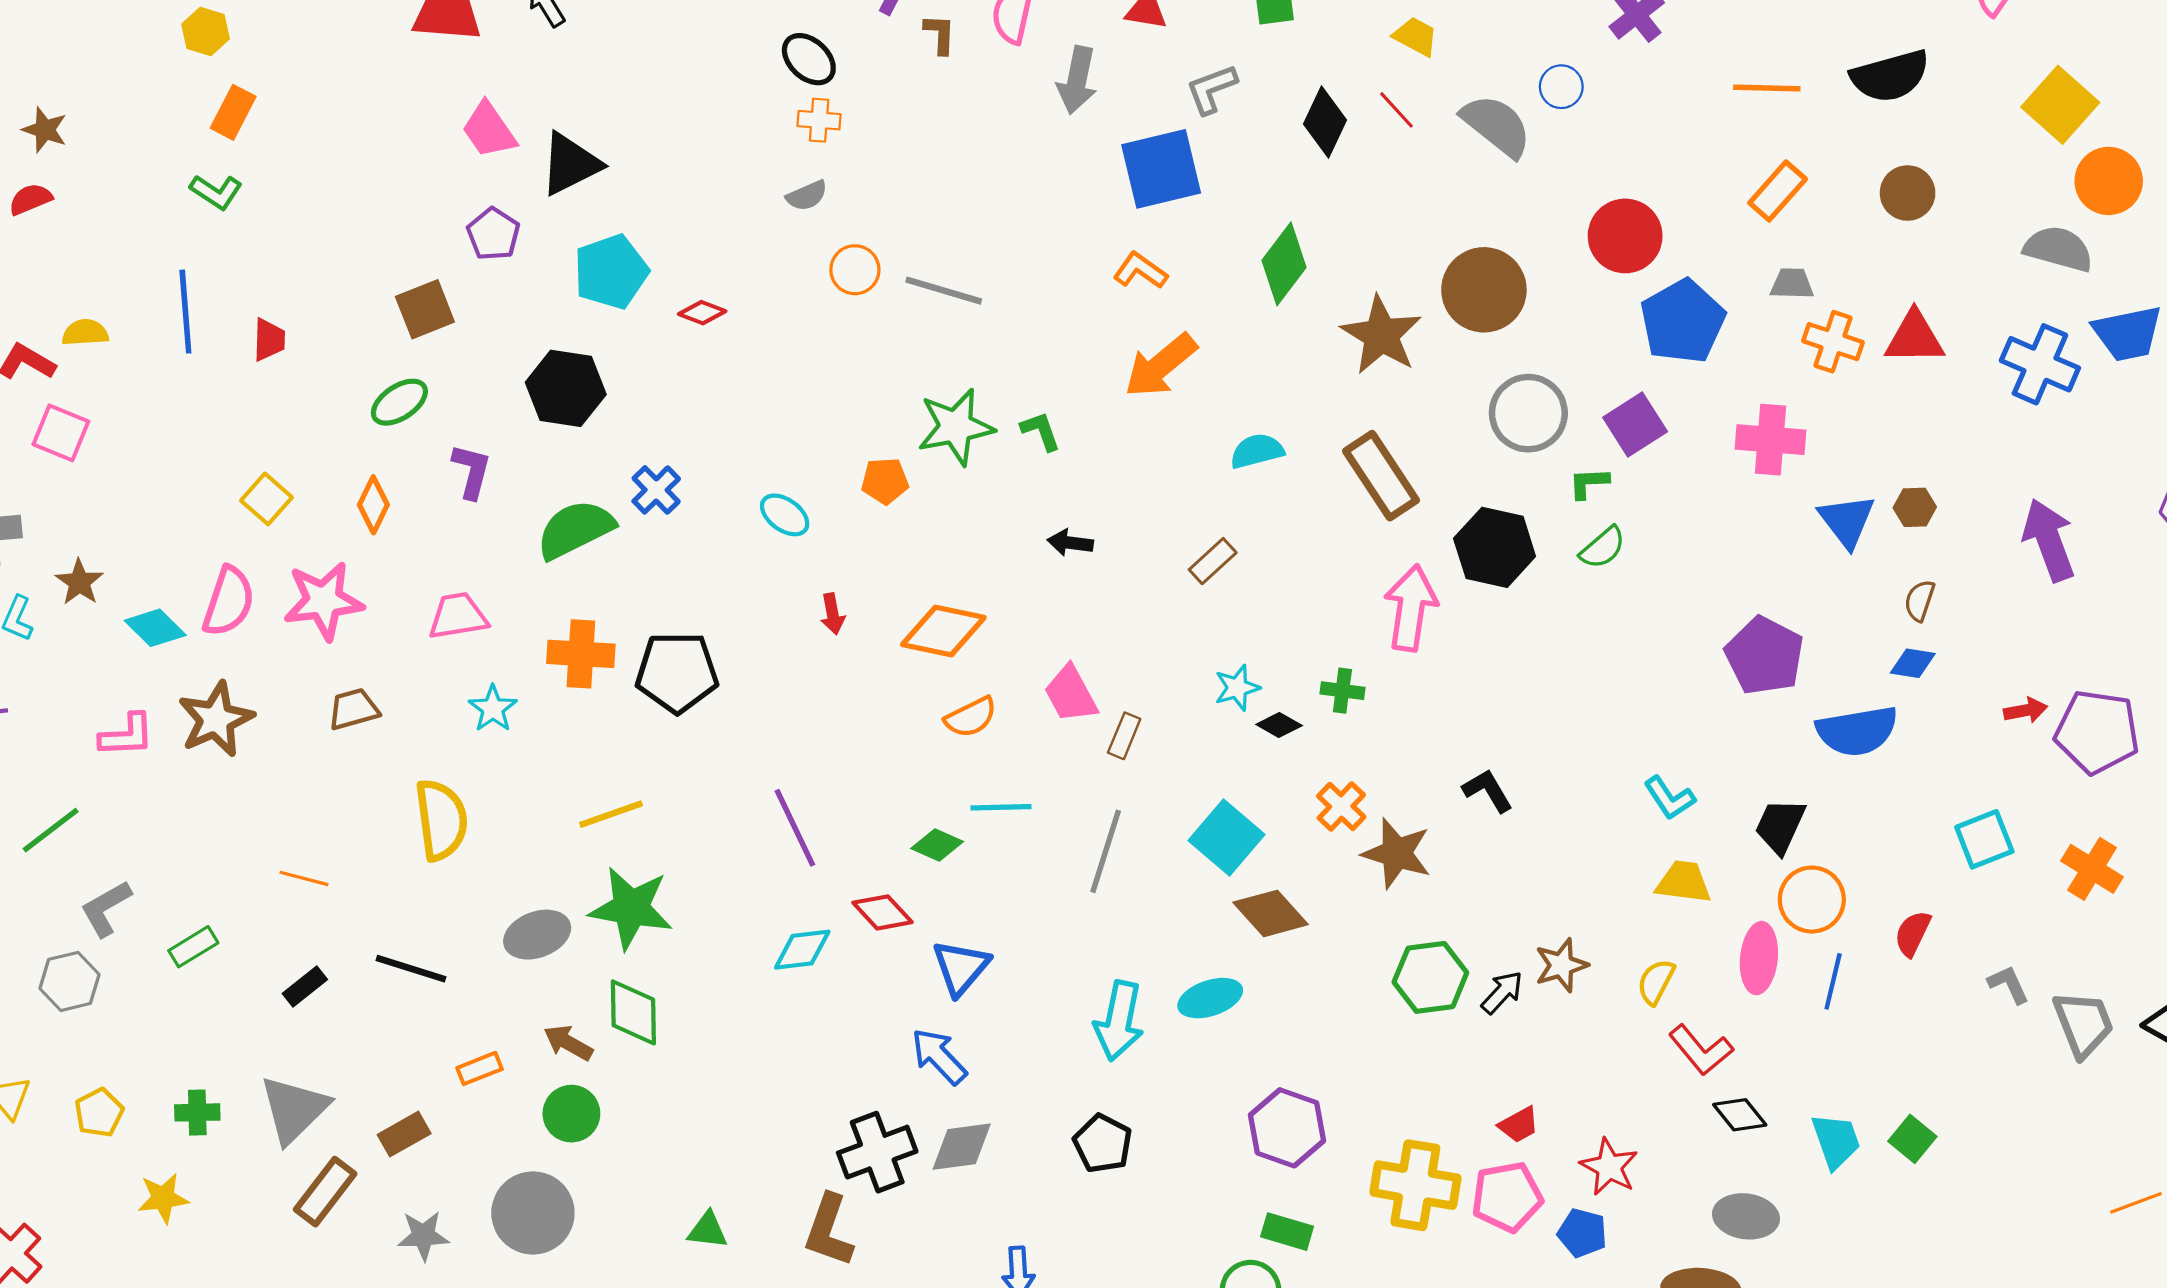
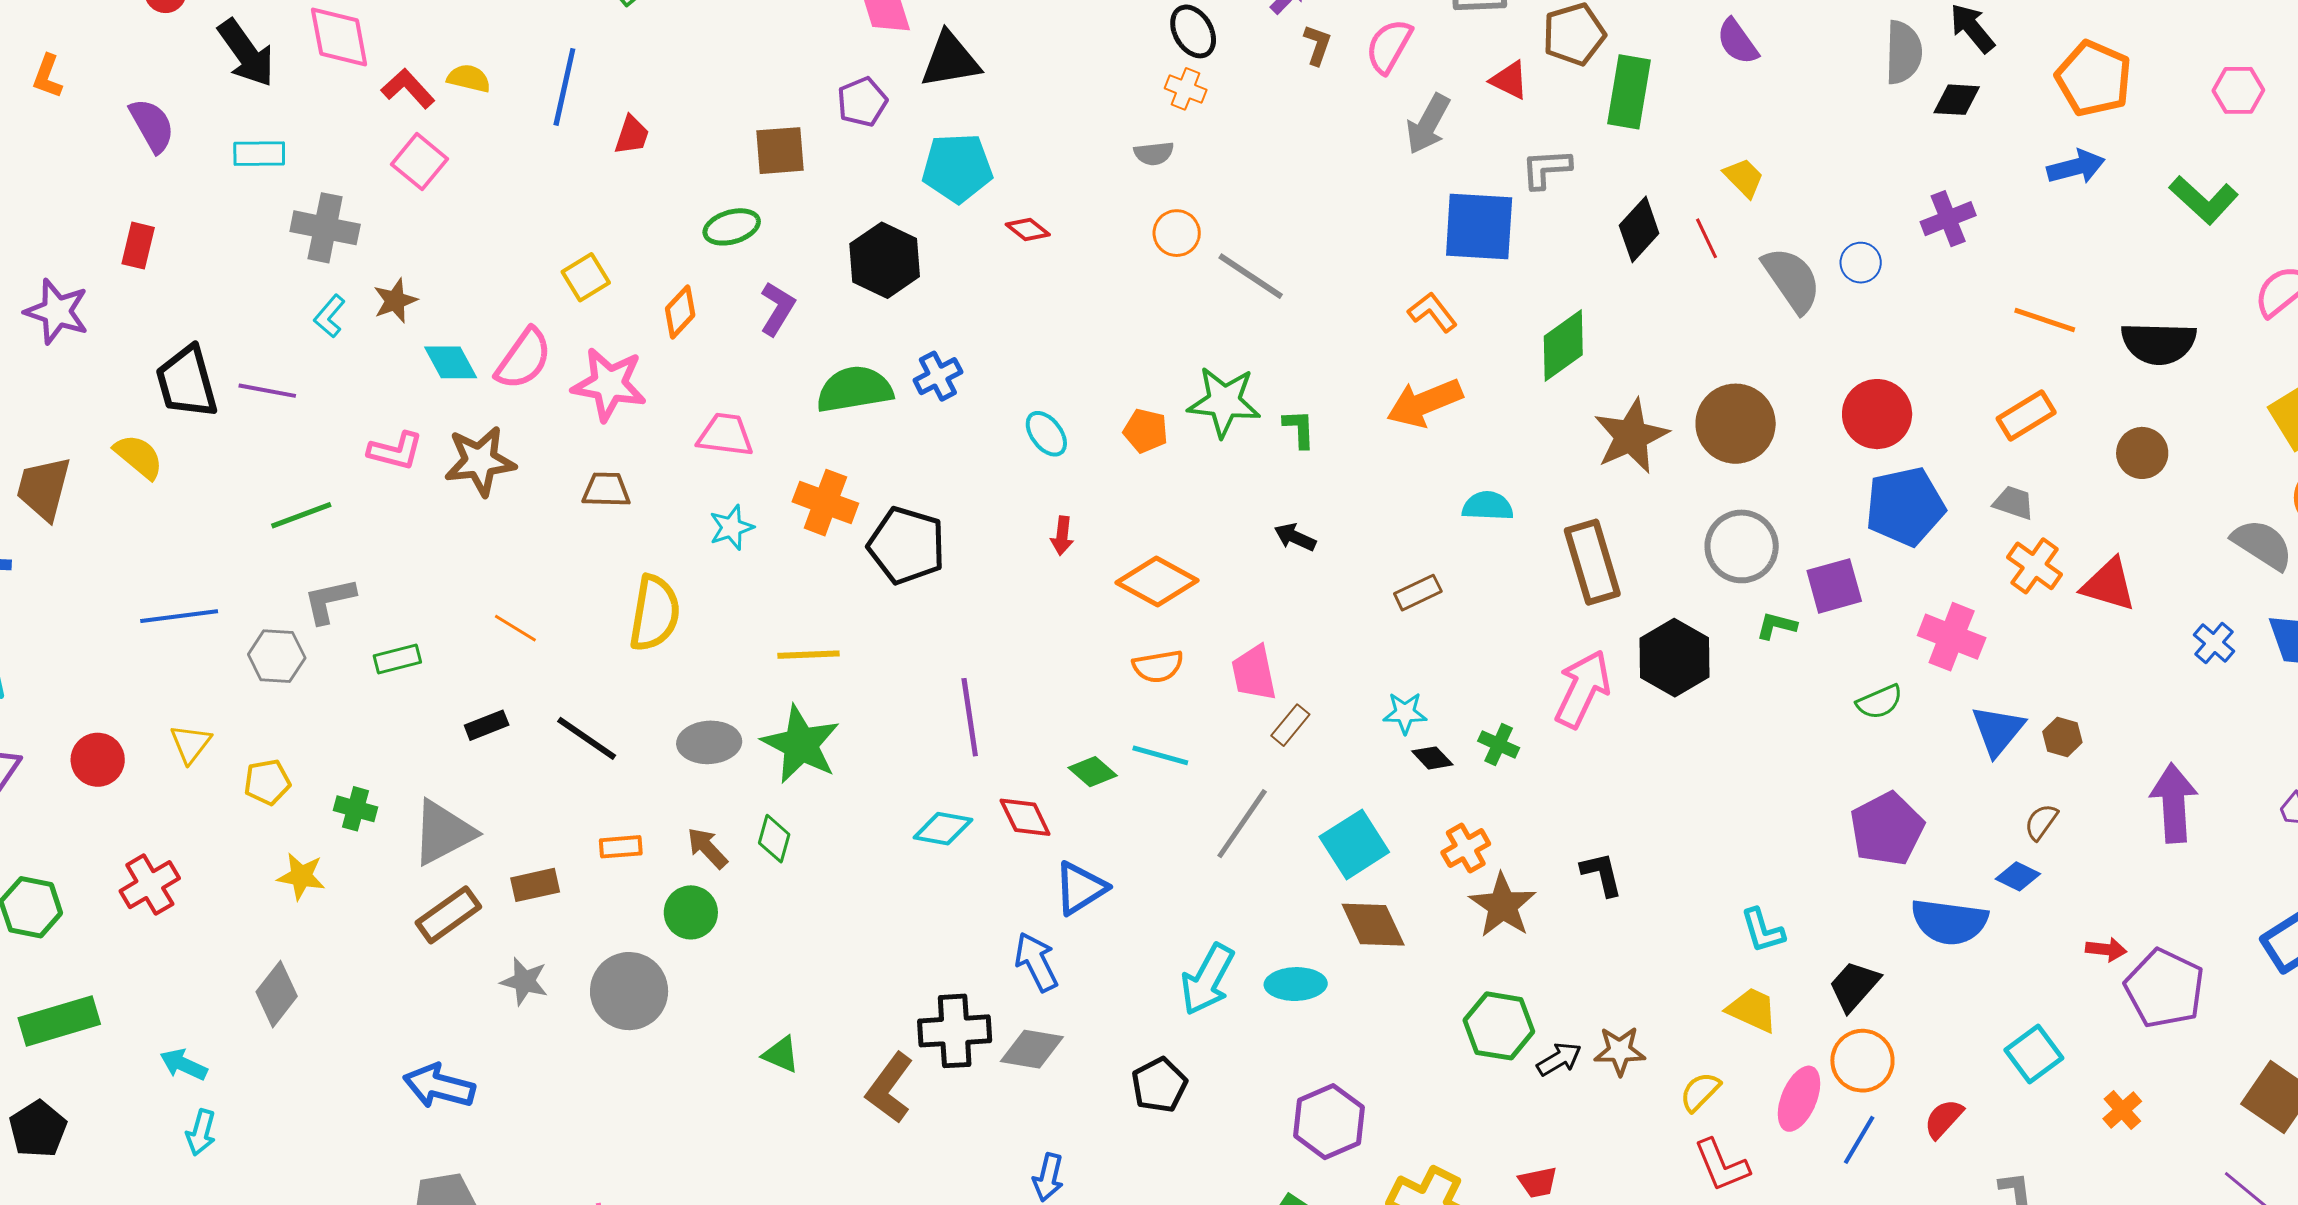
blue cross: (2040, 364) -> (2214, 643), size x0.6
green semicircle: (1603, 548) -> (1879, 702), moved
cyan square: (1984, 839) -> (2034, 1054), turned -32
orange cross: (2092, 869) -> (2122, 1110), size x0.7
green diamond: (633, 1012) -> (774, 839), size x0.7

